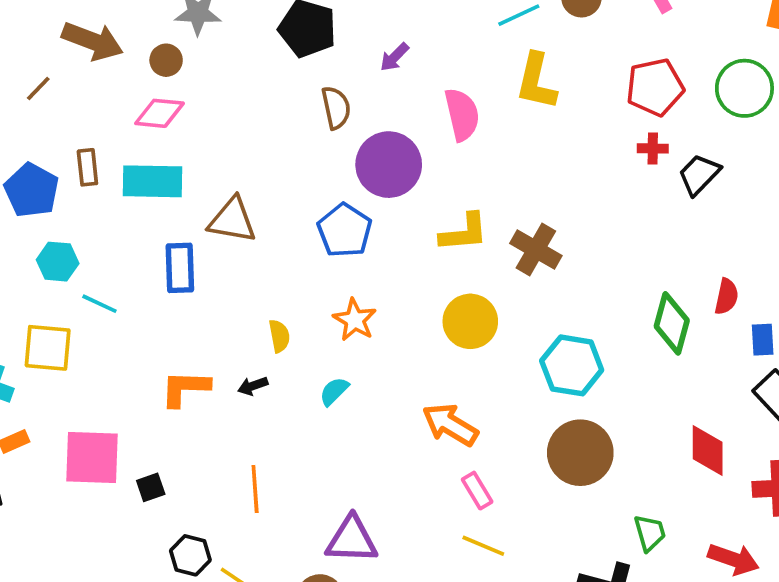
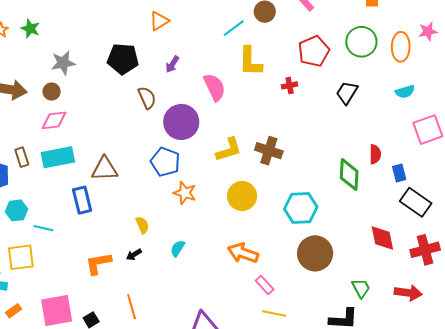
red cross: (653, 148) -> (290, 85), moved
orange star: (355, 320) -> (185, 193), moved
orange line: (255, 489) -> (132, 307), moved

